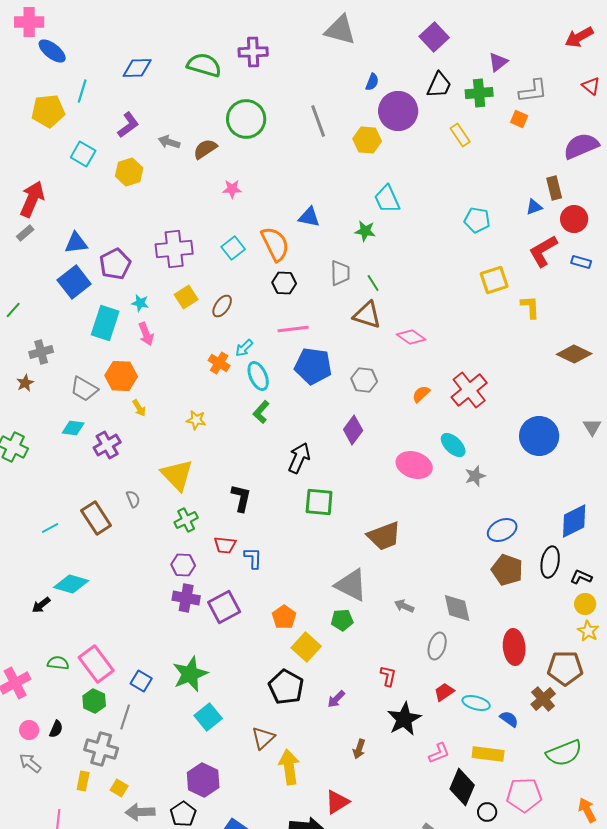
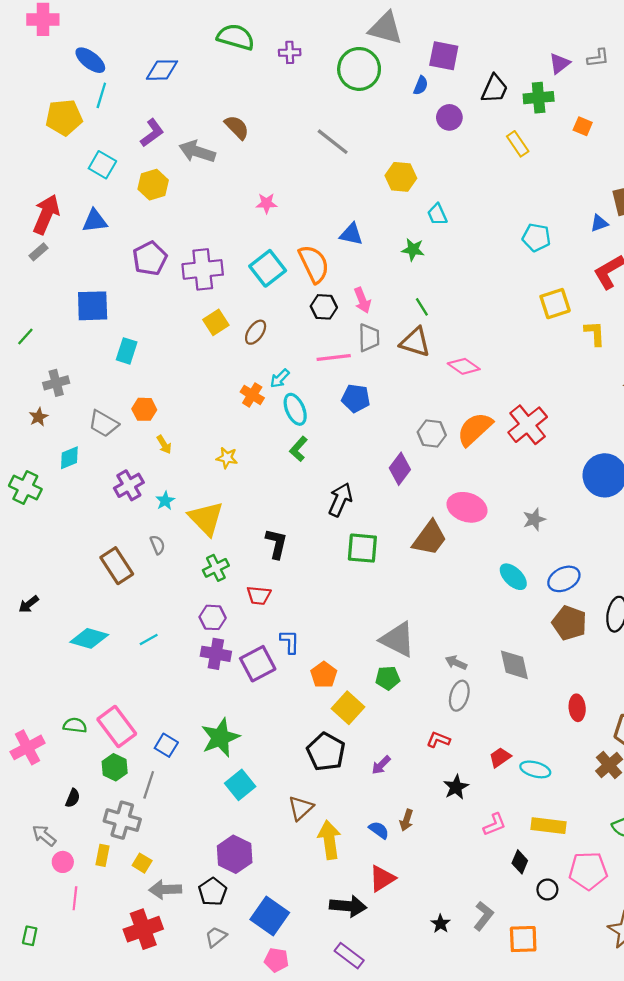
purple square: (434, 37) -> (444, 56), moved, turned -36
blue ellipse: (52, 51) -> (90, 60), moved
purple cross: (253, 52) -> (290, 52), size x0.7
green semicircle: (204, 65) -> (236, 37), moved
gray L-shape: (533, 91) -> (598, 58), moved, size x0.7
purple circle: (398, 111) -> (449, 117), size x0.6
green circle: (246, 119) -> (359, 69), moved
gray line: (318, 121) -> (333, 142), moved, turned -32
yellow hexagon: (367, 140) -> (401, 177), moved
gray arrow: (169, 142) -> (197, 152), size x1.5
brown semicircle: (205, 149) -> (237, 127), moved, turned 80
cyan trapezoid: (387, 199) -> (437, 214), size x0.7
blue triangle: (76, 243) -> (95, 221), moved
cyan square: (233, 248) -> (268, 268), size x1.4
purple pentagon: (115, 264) -> (150, 258), moved
gray trapezoid: (340, 273) -> (369, 338), moved
blue square: (74, 282) -> (93, 306), turned 36
cyan star: (140, 303) -> (165, 501), moved, turned 30
cyan rectangle: (105, 323) -> (127, 351), size x0.7
pink arrow: (146, 334) -> (362, 300), moved
blue pentagon: (313, 366) -> (356, 398), size x0.7
orange hexagon: (121, 376) -> (144, 409), size x0.7
gray hexagon: (364, 380) -> (432, 434), moved
orange semicircle: (421, 394) -> (475, 429), size x1.8
cyan diamond: (73, 428) -> (69, 458), moved, turned -30
cyan ellipse: (453, 445) -> (513, 577), moved
cyan line: (50, 528) -> (149, 639), moved
brown trapezoid: (384, 536) -> (430, 538), moved, turned -33
blue L-shape: (253, 558) -> (290, 642), moved
black arrow: (41, 605) -> (29, 604), moved
gray ellipse: (437, 646) -> (459, 696), moved
red ellipse: (514, 647) -> (577, 708), size x0.7
red L-shape: (388, 676) -> (438, 740), turned -80
black star: (404, 719) -> (456, 787), size x0.7
blue semicircle: (509, 719) -> (379, 830), moved
pink circle: (29, 730) -> (63, 862), moved
black diamond: (462, 787) -> (520, 862), size x0.6

